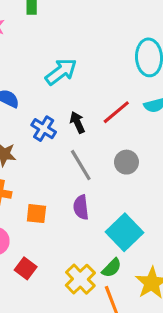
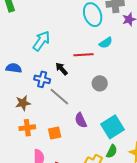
red line: (116, 112) -> (83, 55), turned 54
gray line: (81, 165) -> (59, 97), moved
cyan square: (124, 232) -> (112, 127), turned 30

